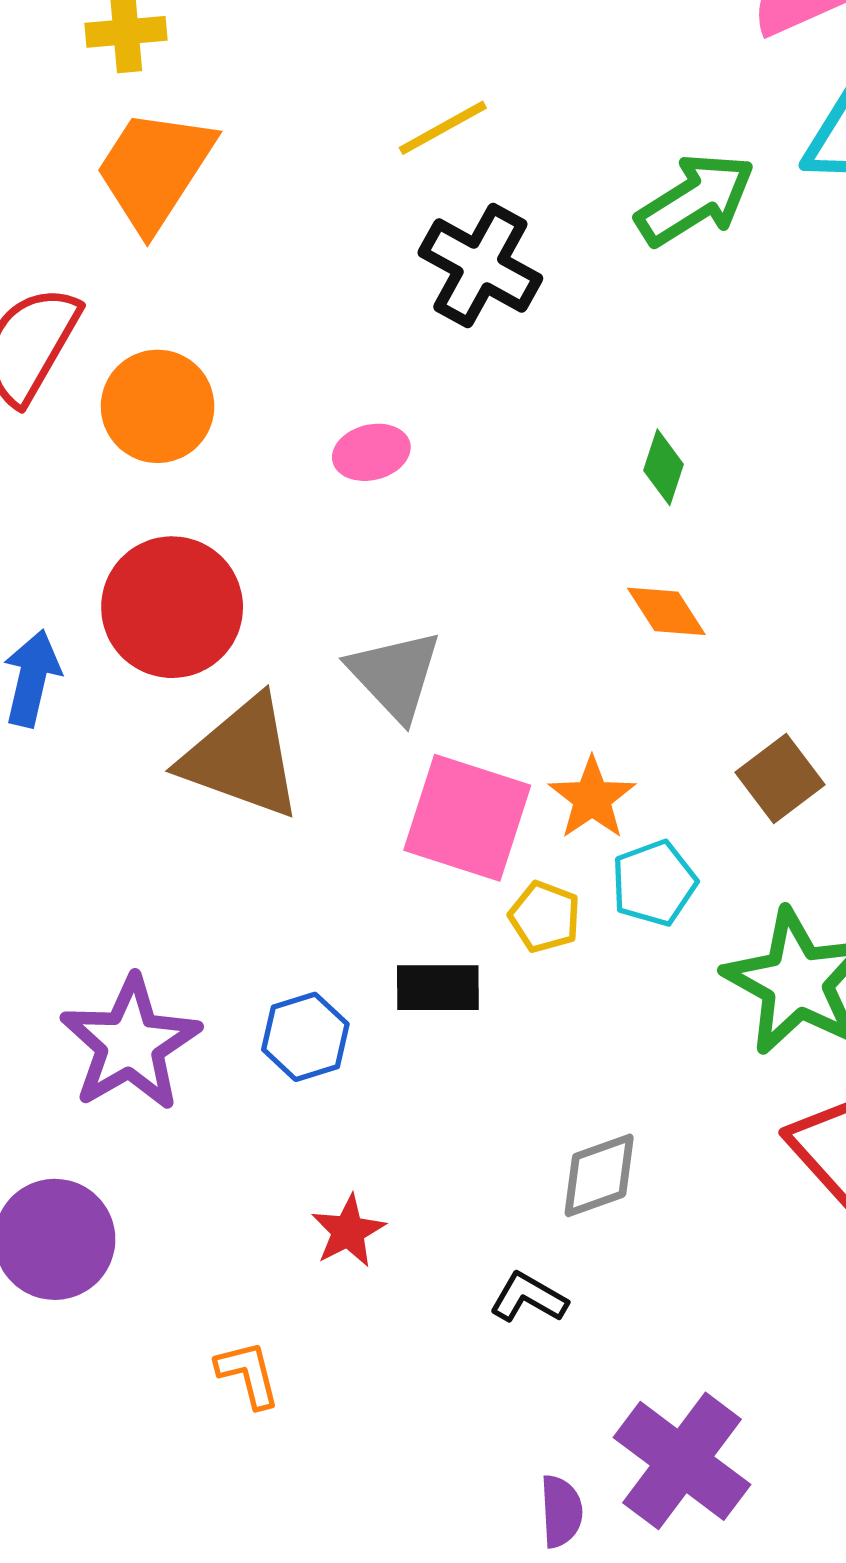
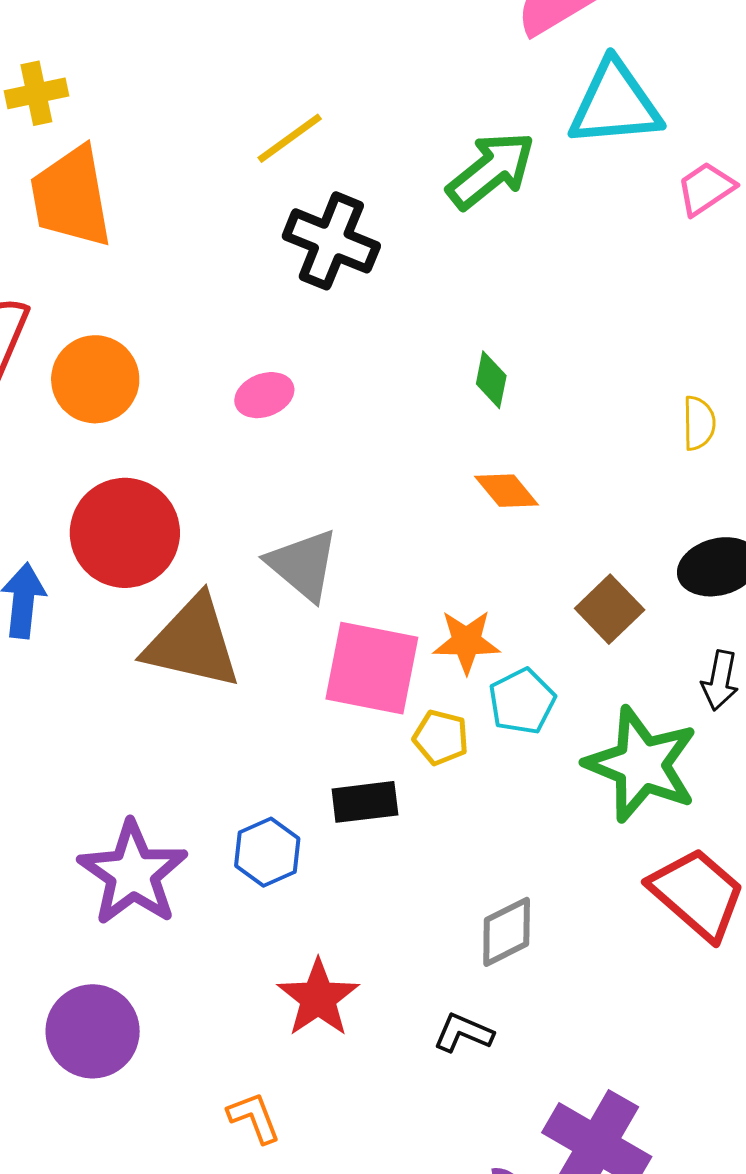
orange trapezoid: (155, 170) -> (71, 197), turned -36
orange star: (592, 798) -> (466, 642), turned -30
red star: (348, 1231) -> (318, 998), size x1.4

